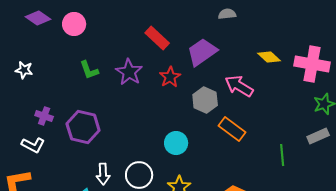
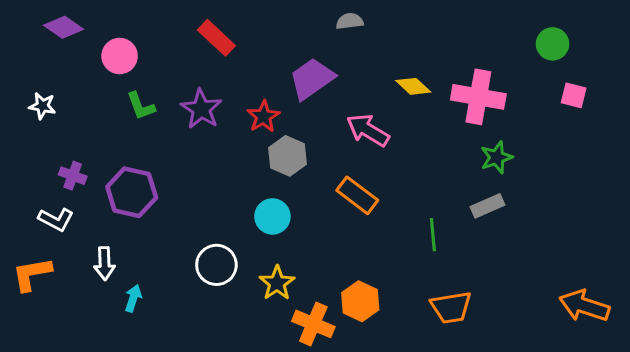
pink circle: (74, 24) -> (120, 56), moved
red rectangle: (157, 38) -> (216, 38), moved
gray hexagon: (205, 100) -> (288, 156), moved
white arrow: (103, 174) -> (104, 263), moved

